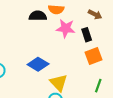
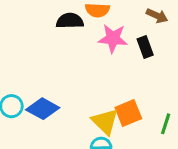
orange square: (93, 56) -> (128, 113), moved
blue diamond: (38, 64) -> (43, 109), moved

